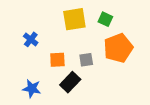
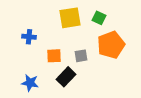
blue cross: (31, 39) -> (29, 37), turned -32

